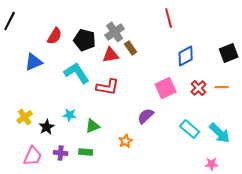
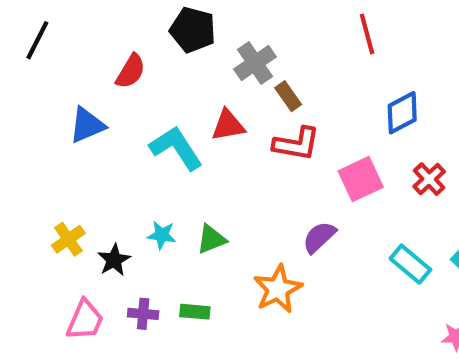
black pentagon: (85, 40) -> (193, 30), moved
red triangle: (111, 55) -> (228, 125), moved
red L-shape: (108, 87) -> (296, 144), moved
green triangle: (93, 126) -> (211, 239), moved
orange star: (126, 141) -> (278, 289), size x1.6

